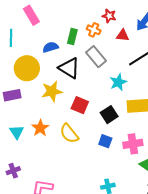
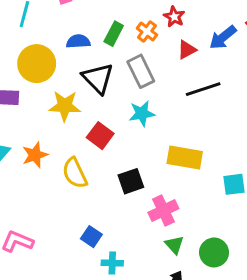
red triangle: (123, 35) -> (187, 50), turned -48
cyan star: (118, 82) -> (142, 113), moved
black square: (109, 115) -> (131, 181), moved
blue square: (105, 141) -> (91, 237), moved
pink cross: (133, 144) -> (163, 211), turned -30

